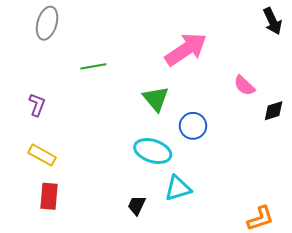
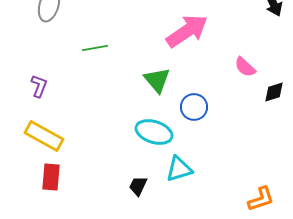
yellow rectangle: (42, 155) -> (44, 136), size x1.4

